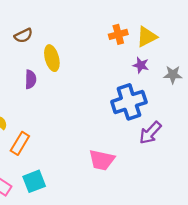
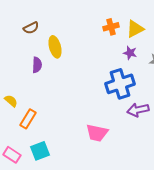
purple arrow: (150, 133) -> (138, 110), turned 35

